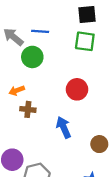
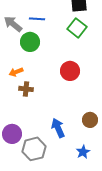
green square: (85, 41) -> (77, 28), turned 30
blue arrow: (64, 127) -> (58, 128), moved

